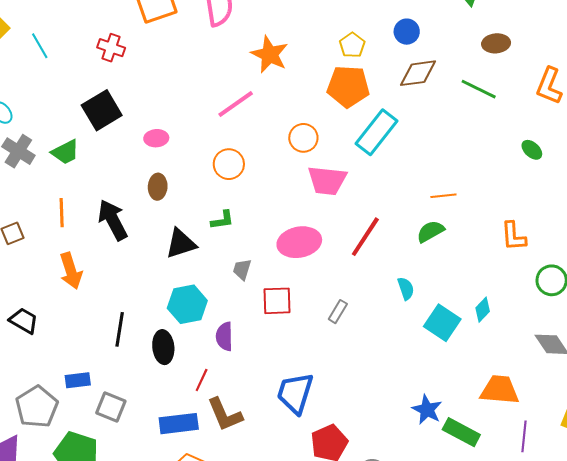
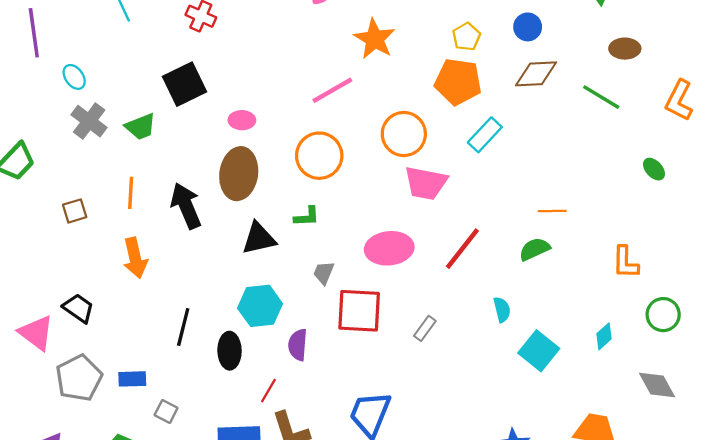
cyan rectangle: (377, 132) -> (485, 135), size x0.7
orange circle: (303, 138) -> (404, 134), size x1.4
orange circle: (229, 164) -> (319, 156), size x1.4
brown ellipse: (158, 187) -> (239, 174), size x1.8
red square: (277, 301) -> (359, 311), size x1.4
cyan diamond: (483, 310) -> (604, 336), moved
gray pentagon: (37, 407) -> (79, 378), moved
gray square: (111, 407) -> (166, 412), size x0.7

